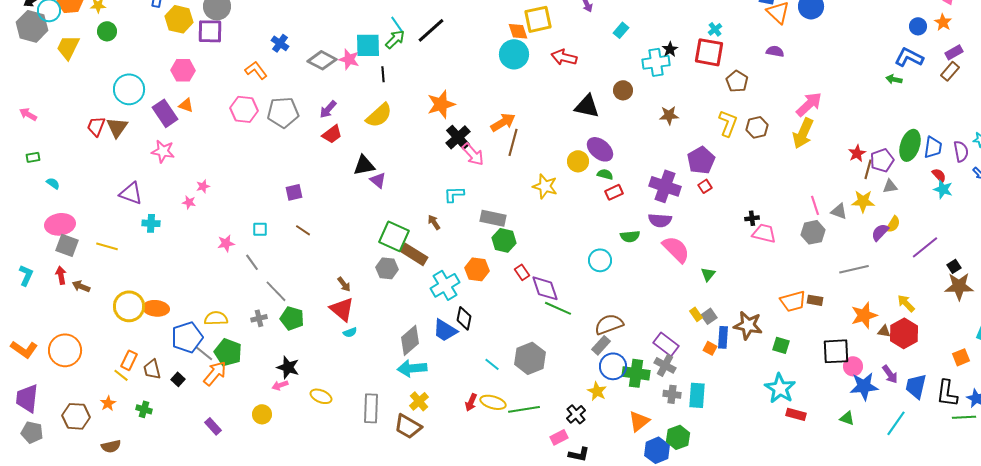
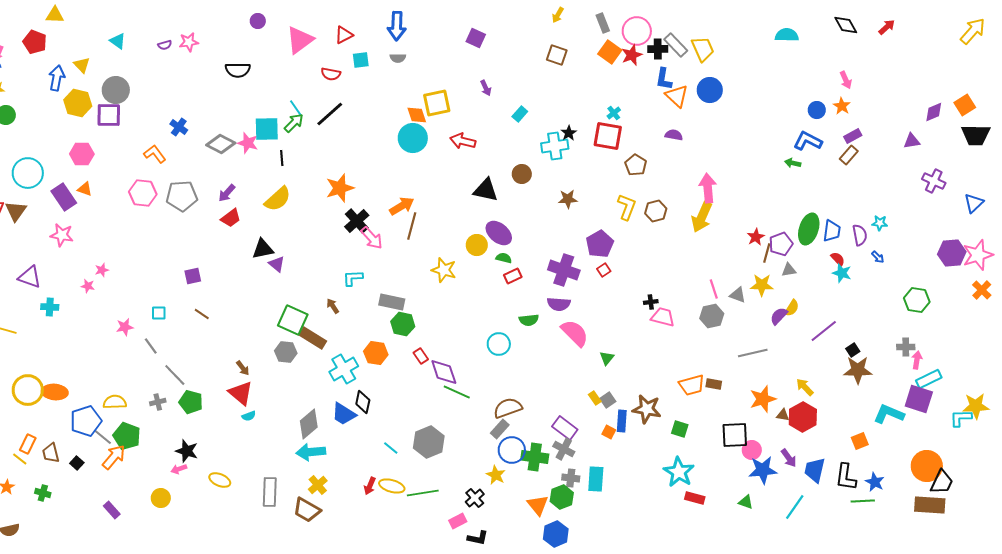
pink arrow: (809, 104) -> (708, 188), turned -52
orange triangle: (639, 421) -> (538, 505), turned -30
green hexagon: (678, 437) -> (562, 497), moved

